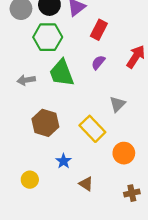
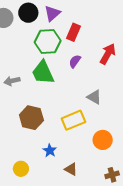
green hexagon: (48, 37) -> (48, 42), moved
gray triangle: (117, 104) -> (94, 97), turned -42
yellow rectangle: (92, 129) -> (73, 120), turned -65

